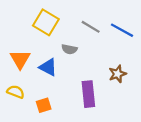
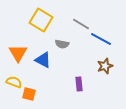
blue line: (122, 30) -> (101, 39), moved
purple rectangle: (88, 94) -> (79, 84), size x0.6
orange square: (44, 105) -> (29, 94), moved, turned 32

